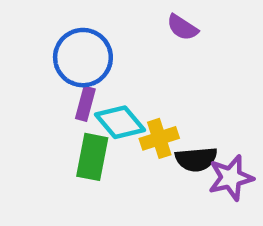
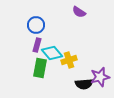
blue circle: (83, 58) -> (36, 25), size x0.7
black semicircle: (196, 159) -> (84, 84), moved

